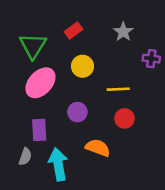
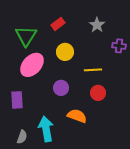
purple rectangle: (39, 130) -> (17, 100), moved
gray semicircle: (25, 157) -> (22, 137), moved

